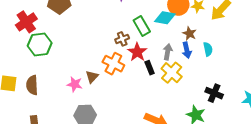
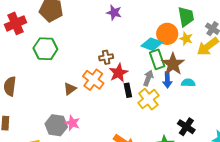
green rectangle: (142, 26) -> (157, 59), moved
brown star: (189, 34) -> (173, 64), size x1.6
green hexagon: (40, 44) -> (45, 49), moved
cyan semicircle: (208, 49) -> (188, 83), turned -88
pink star: (75, 84) -> (72, 123), moved

